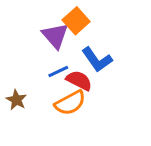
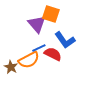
orange square: (76, 21) -> (51, 14), turned -30
orange semicircle: (70, 103) -> (29, 60), moved

